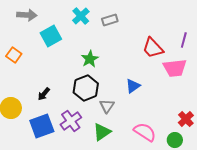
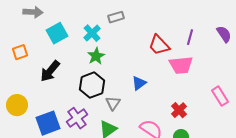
cyan cross: (81, 16) -> (92, 33), moved
orange square: (14, 55) -> (20, 52), turned 35
black arrow: (44, 94) -> (50, 71), moved, size x1.6
red cross: (186, 119) -> (179, 110), moved

